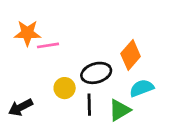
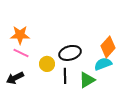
orange star: (27, 33) -> (20, 35), moved
pink line: (48, 45) -> (21, 53), moved, turned 35
orange diamond: (131, 55) -> (108, 47), moved

